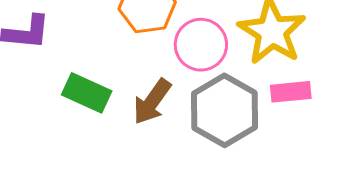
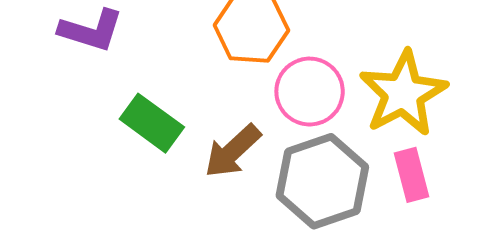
pink rectangle: (291, 92) -> (412, 175), turned 69

